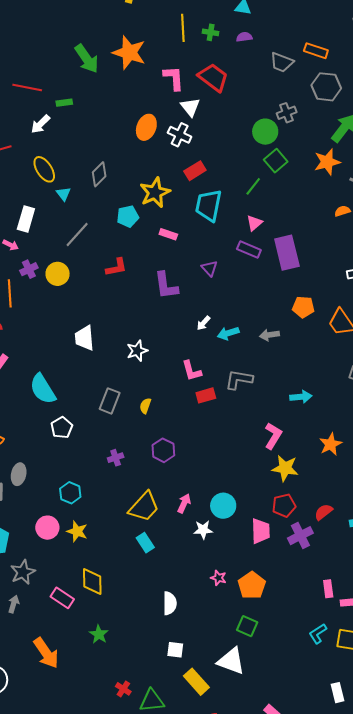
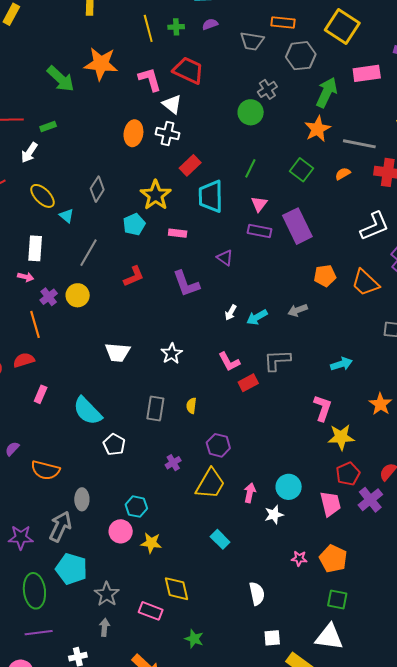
green square: (276, 161) -> (302, 170), moved
white trapezoid: (84, 338) -> (118, 352), turned -68
yellow trapezoid: (144, 507) -> (210, 484), moved
pink circle: (47, 528) -> (121, 531), moved

